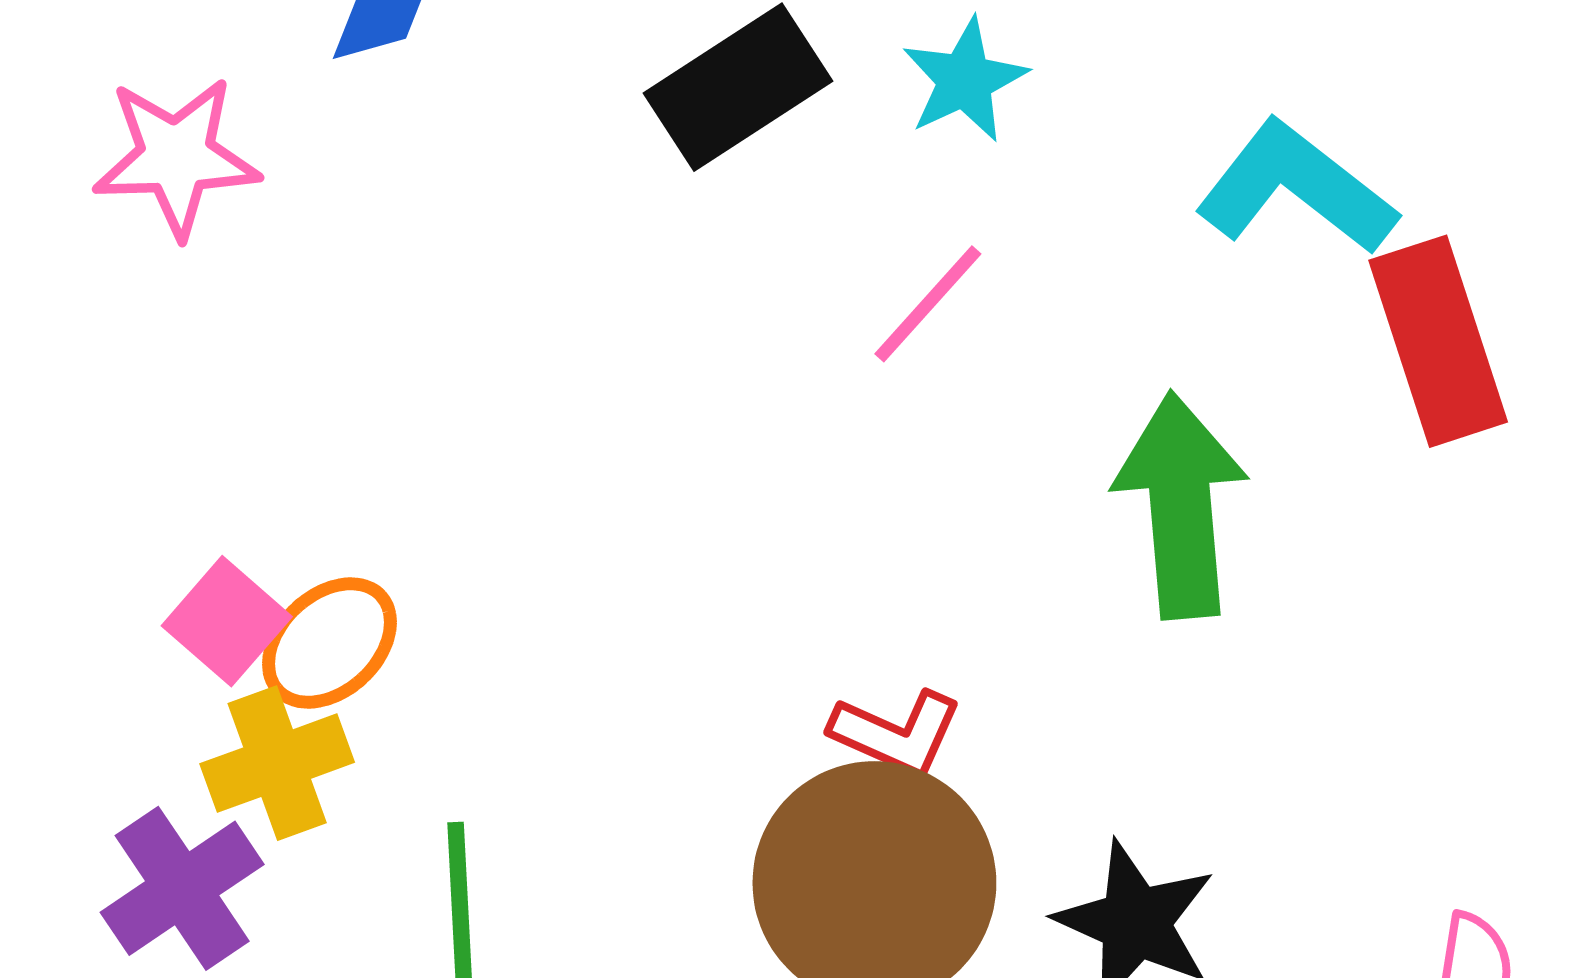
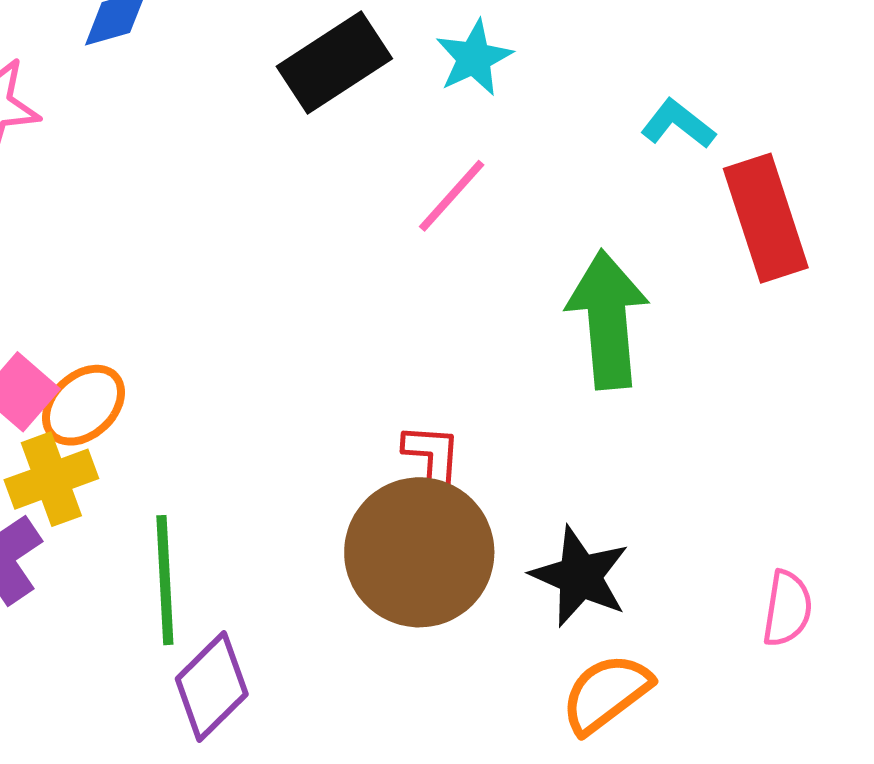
cyan L-shape: (1296, 188) -> (678, 124), size x0.6
red L-shape: (896, 733) -> (433, 460), turned -110

